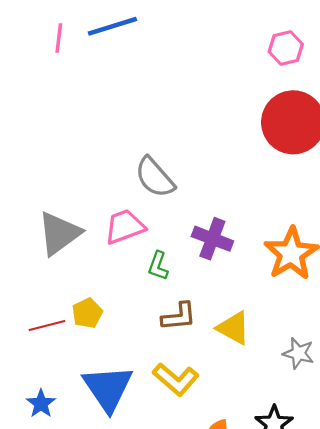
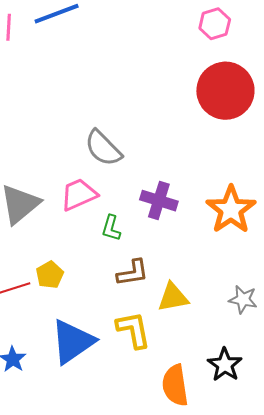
yellow triangle: (233, 328) -> (173, 297), moved, turned -36
yellow L-shape: (176, 379) -> (133, 330), turned -138
blue triangle: (108, 388) -> (73, 342), turned 33

